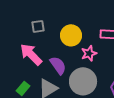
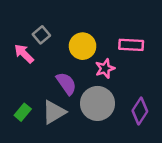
gray square: (38, 26) -> (41, 35), turned -32
pink arrow: (31, 54) -> (24, 54), moved, size x0.7

